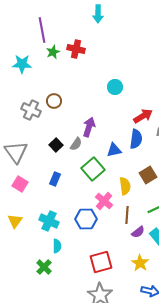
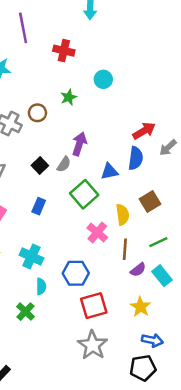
green star: (53, 52) -> (69, 97), moved
cyan circle: (115, 87) -> (103, 79), moved
blue hexagon: (86, 219) -> (76, 273), moved

